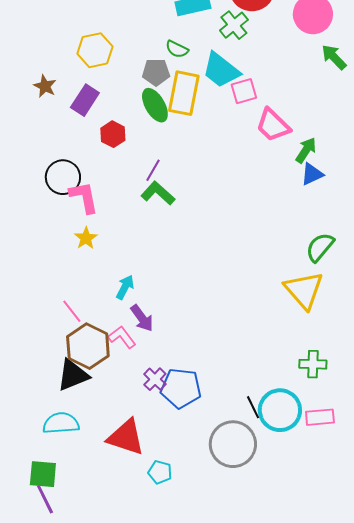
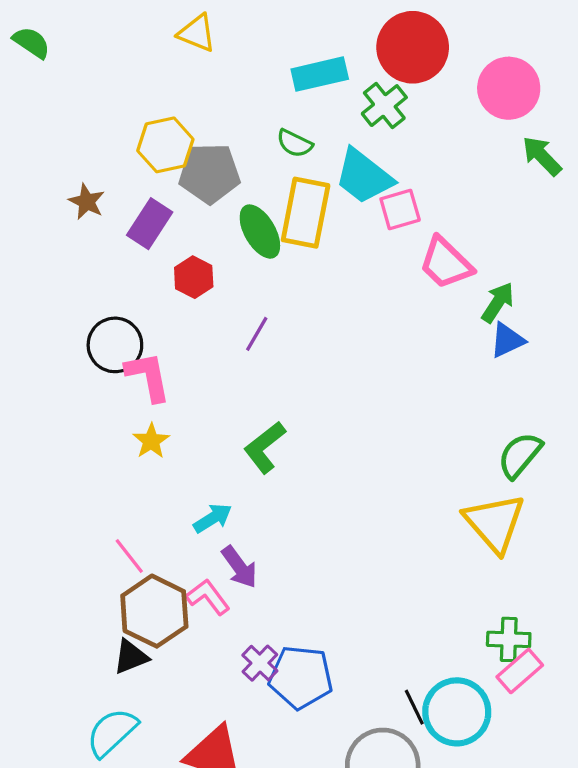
gray pentagon: (156, 72) -> (209, 173), moved, size x1.4
green L-shape: (158, 193) -> (265, 447), moved, turned -80
cyan arrow: (125, 287) -> (213, 518), turned 30
black triangle: (73, 375) -> (131, 657), size x0.7
pink rectangle: (320, 417) -> (520, 671), moved, turned -36
cyan semicircle: (61, 423) -> (112, 732), turned -39

